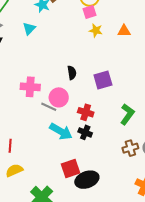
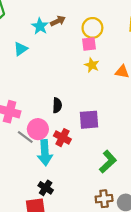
red cross: (86, 112) -> (62, 138), moved
cyan arrow: (61, 131) -> (45, 153), moved, turned 45
black cross: (85, 132) -> (46, 188), moved

